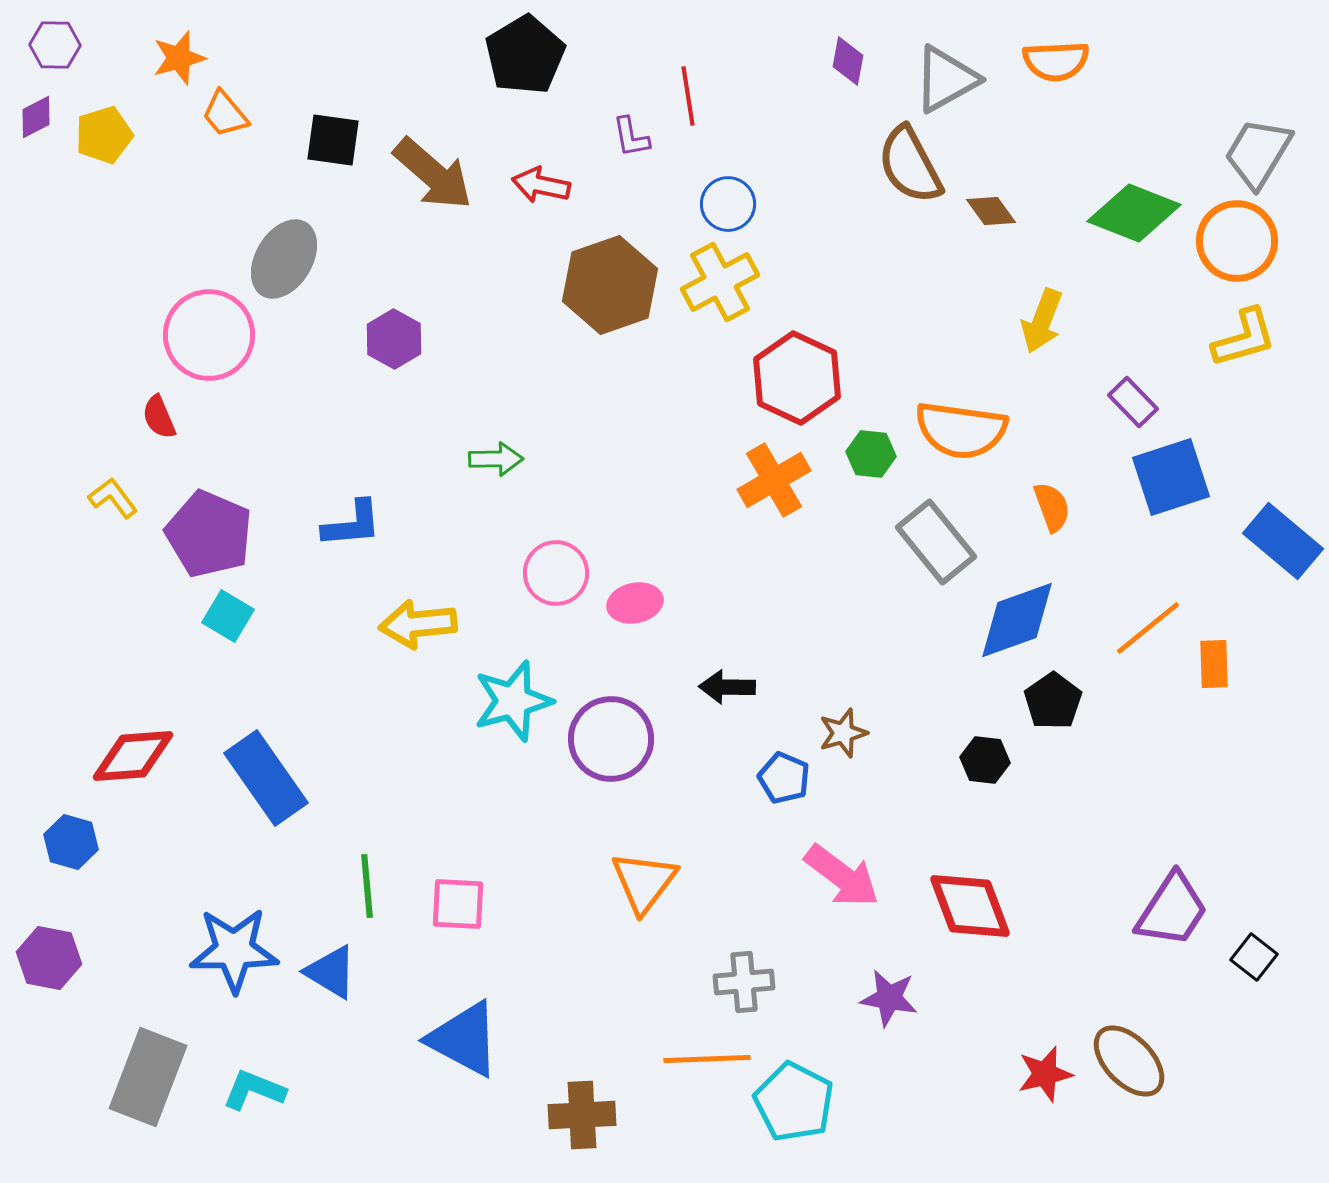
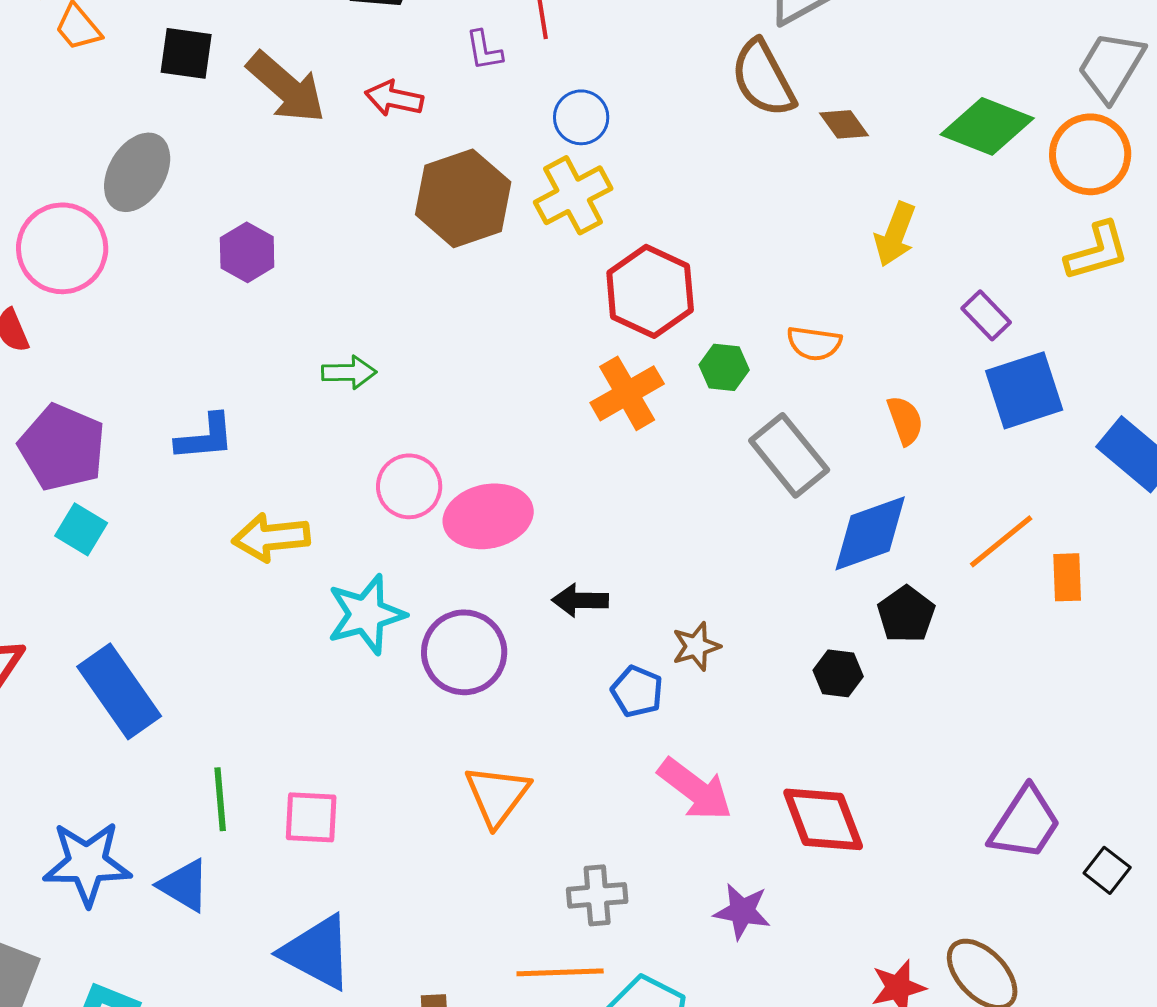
orange semicircle: (961, 430) -> (814, 343), size x0.6
pink ellipse: (635, 603) -> (488, 516), size x1.6

